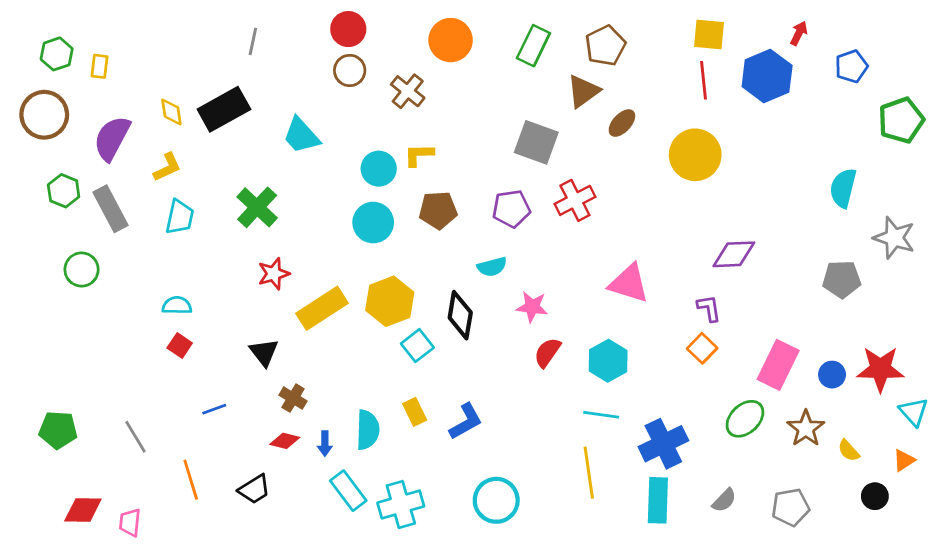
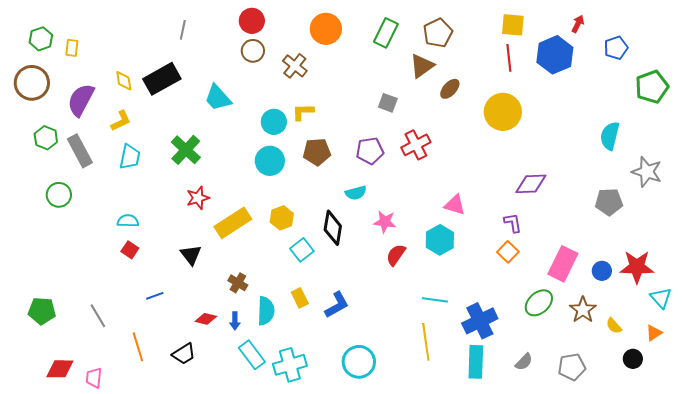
gray square: (536, 142) -> (388, 103), size x0.6
pink triangle: (629, 283) -> (455, 205), size x0.7
yellow hexagon: (390, 301) -> (282, 218), size x0.7
cyan hexagon: (608, 361) -> (440, 240), moved
brown cross: (293, 398) -> (238, 283), moved

